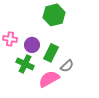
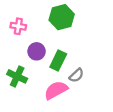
pink cross: (10, 39) -> (18, 26), moved
green cross: (25, 64) -> (17, 76), moved

